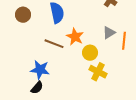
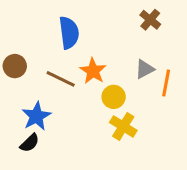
brown circle: (23, 15) -> (15, 66), moved
blue star: (40, 70) -> (36, 116), turned 30

